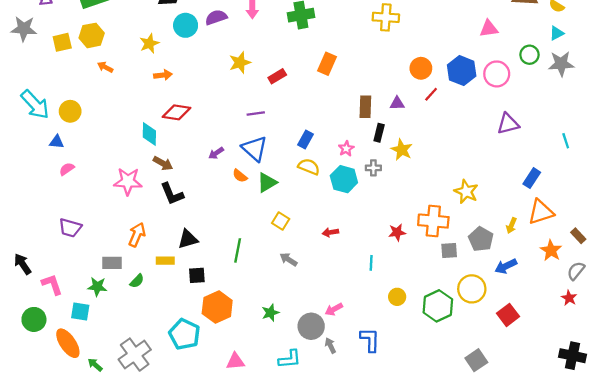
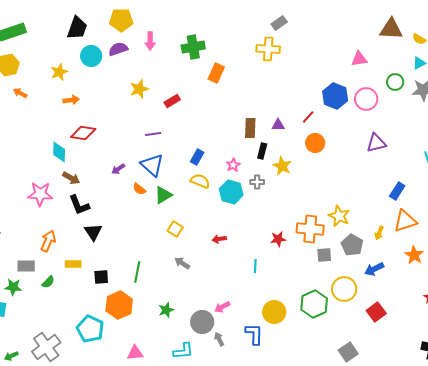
orange rectangle: (327, 64) -> (216, 73), moved
orange circle: (421, 68) -> (315, 143), moved
yellow star: (466, 192) -> (339, 216), moved
black triangle: (188, 239) -> (93, 232), moved, turned -48
green line: (238, 250) -> (137, 272), moved
yellow circle: (397, 297) -> (274, 312), moved, size x1.5
green arrow: (95, 365) -> (11, 356), turned -64

